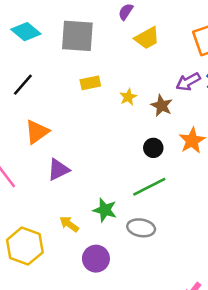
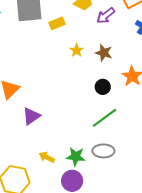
purple arrow: (188, 82) -> (106, 16), moved
yellow rectangle: (90, 83) -> (57, 23), moved
green star: (105, 210) -> (76, 157), moved

